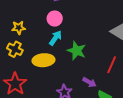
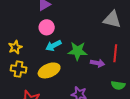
cyan arrow: (55, 38) -> (53, 46), turned -133
purple arrow: (89, 82) -> (98, 63), moved

